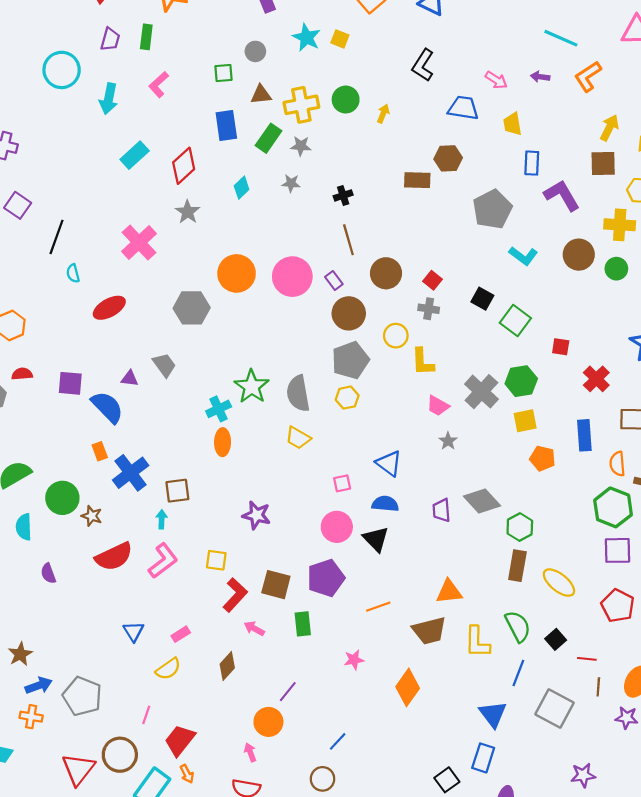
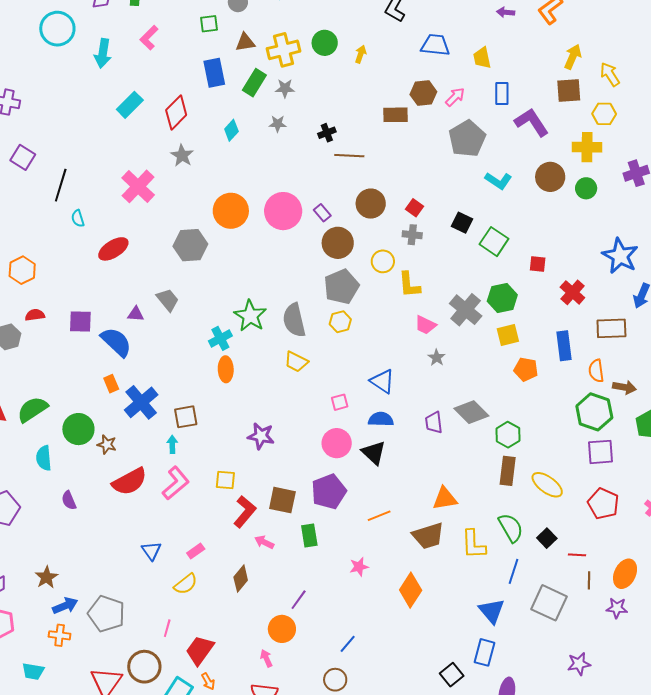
pink arrow: (496, 80) -> (455, 97), moved, turned -75
brown line: (348, 240) -> (349, 156), moved, turned -68

